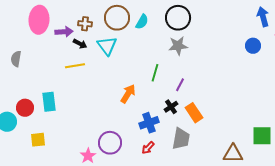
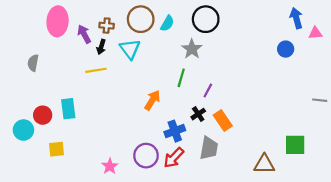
purple arrow: (64, 32) -> (84, 34), turned -114
black arrow: (80, 44) -> (101, 47), turned 80
gray star: (178, 46) -> (192, 49), moved, turned -30
purple circle: (110, 143) -> (146, 156), moved
red arrow: (148, 148) -> (174, 158), size x1.5

